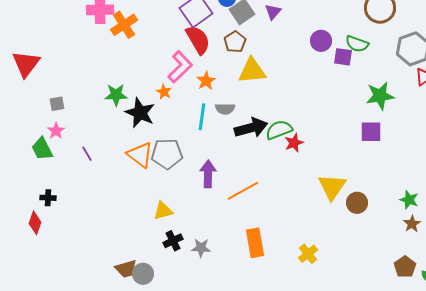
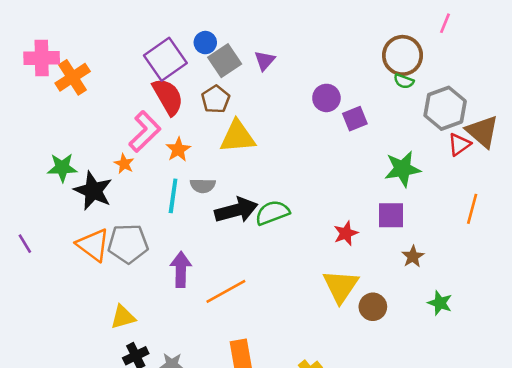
green semicircle: (357, 44) -> (404, 81), moved, size x0.7
purple square: (343, 57) -> (355, 119), turned -30
red star: (294, 143) -> (346, 233), moved
brown star: (412, 224) -> (413, 257), moved

